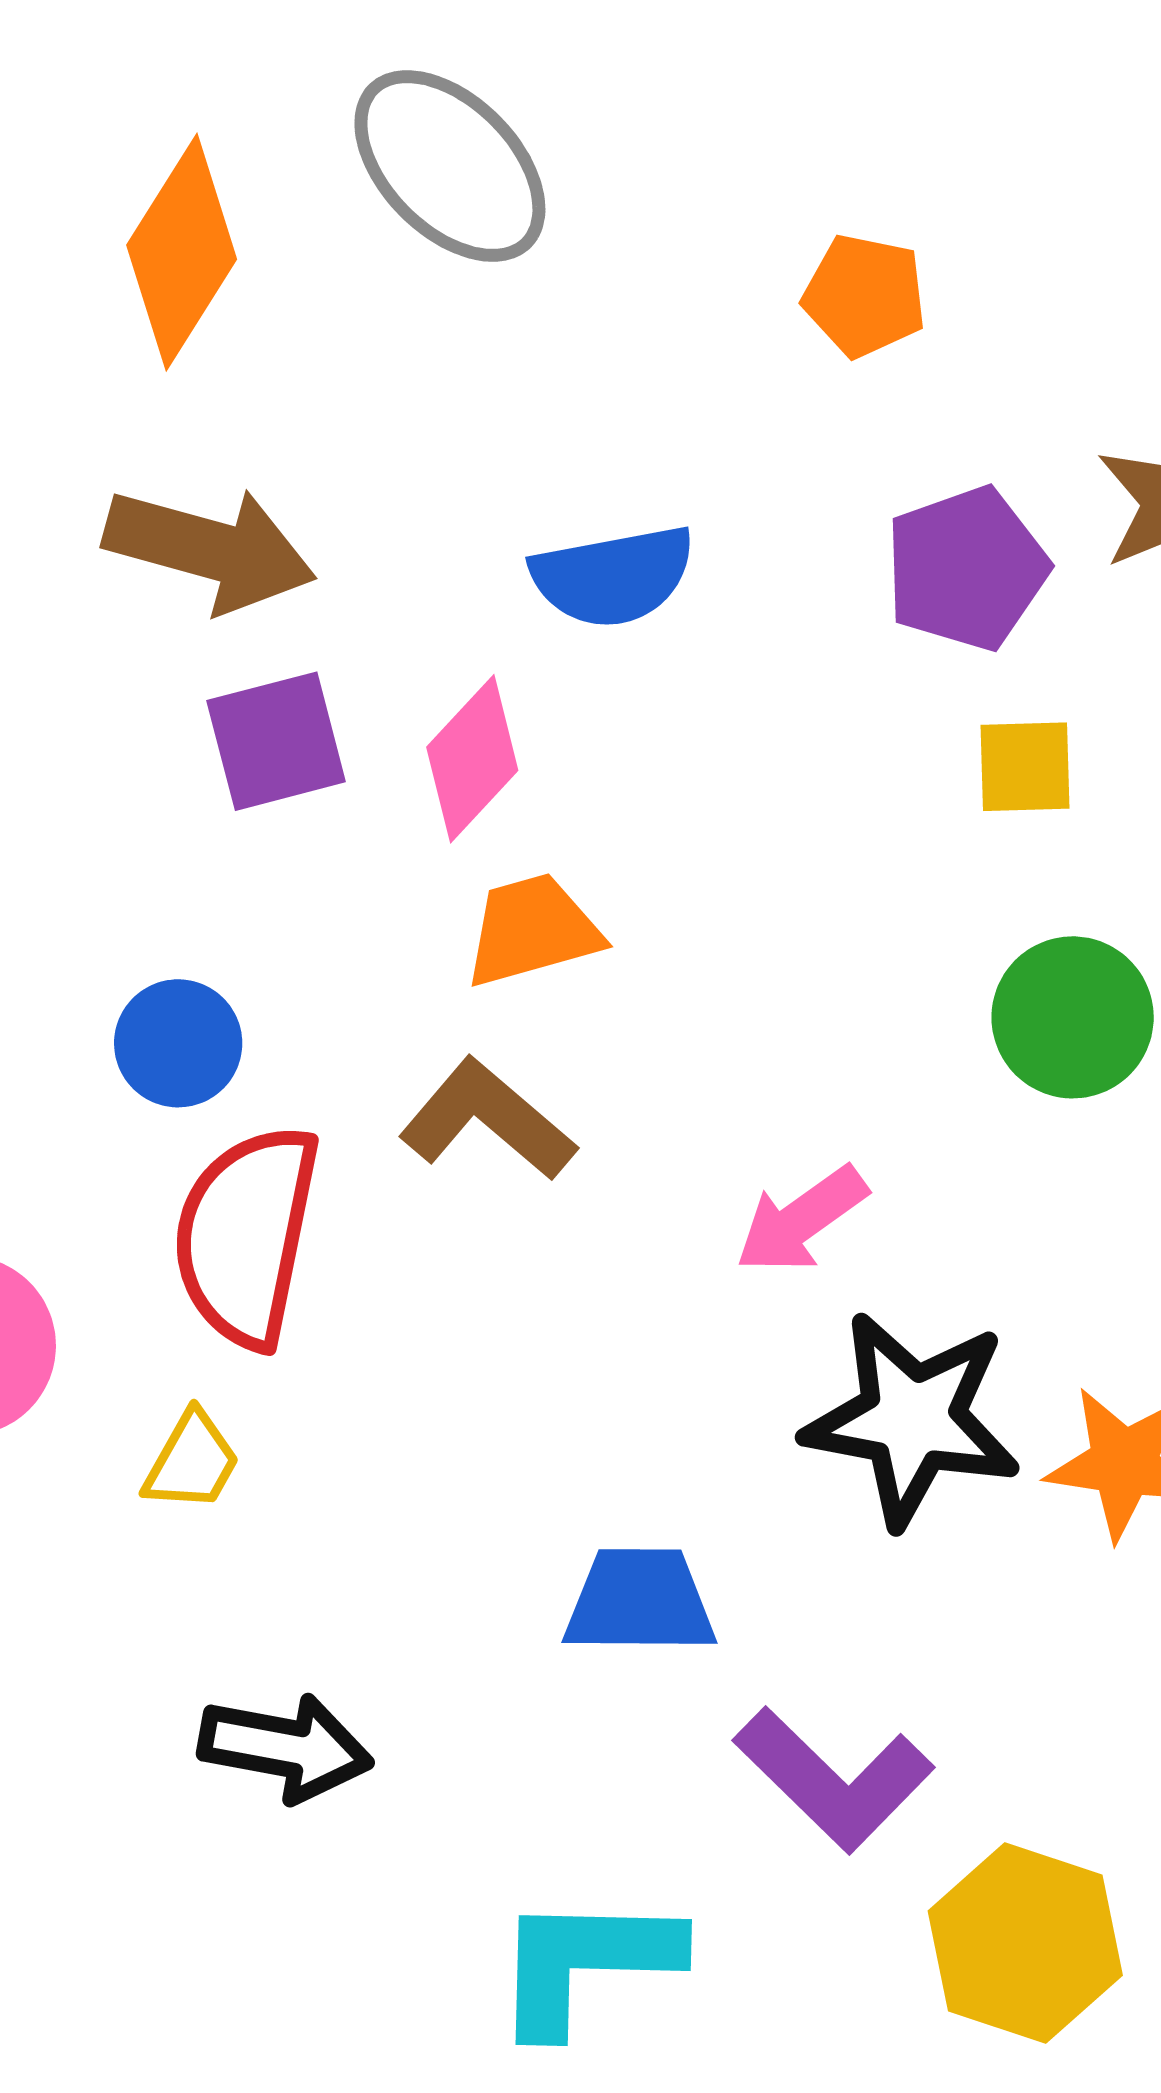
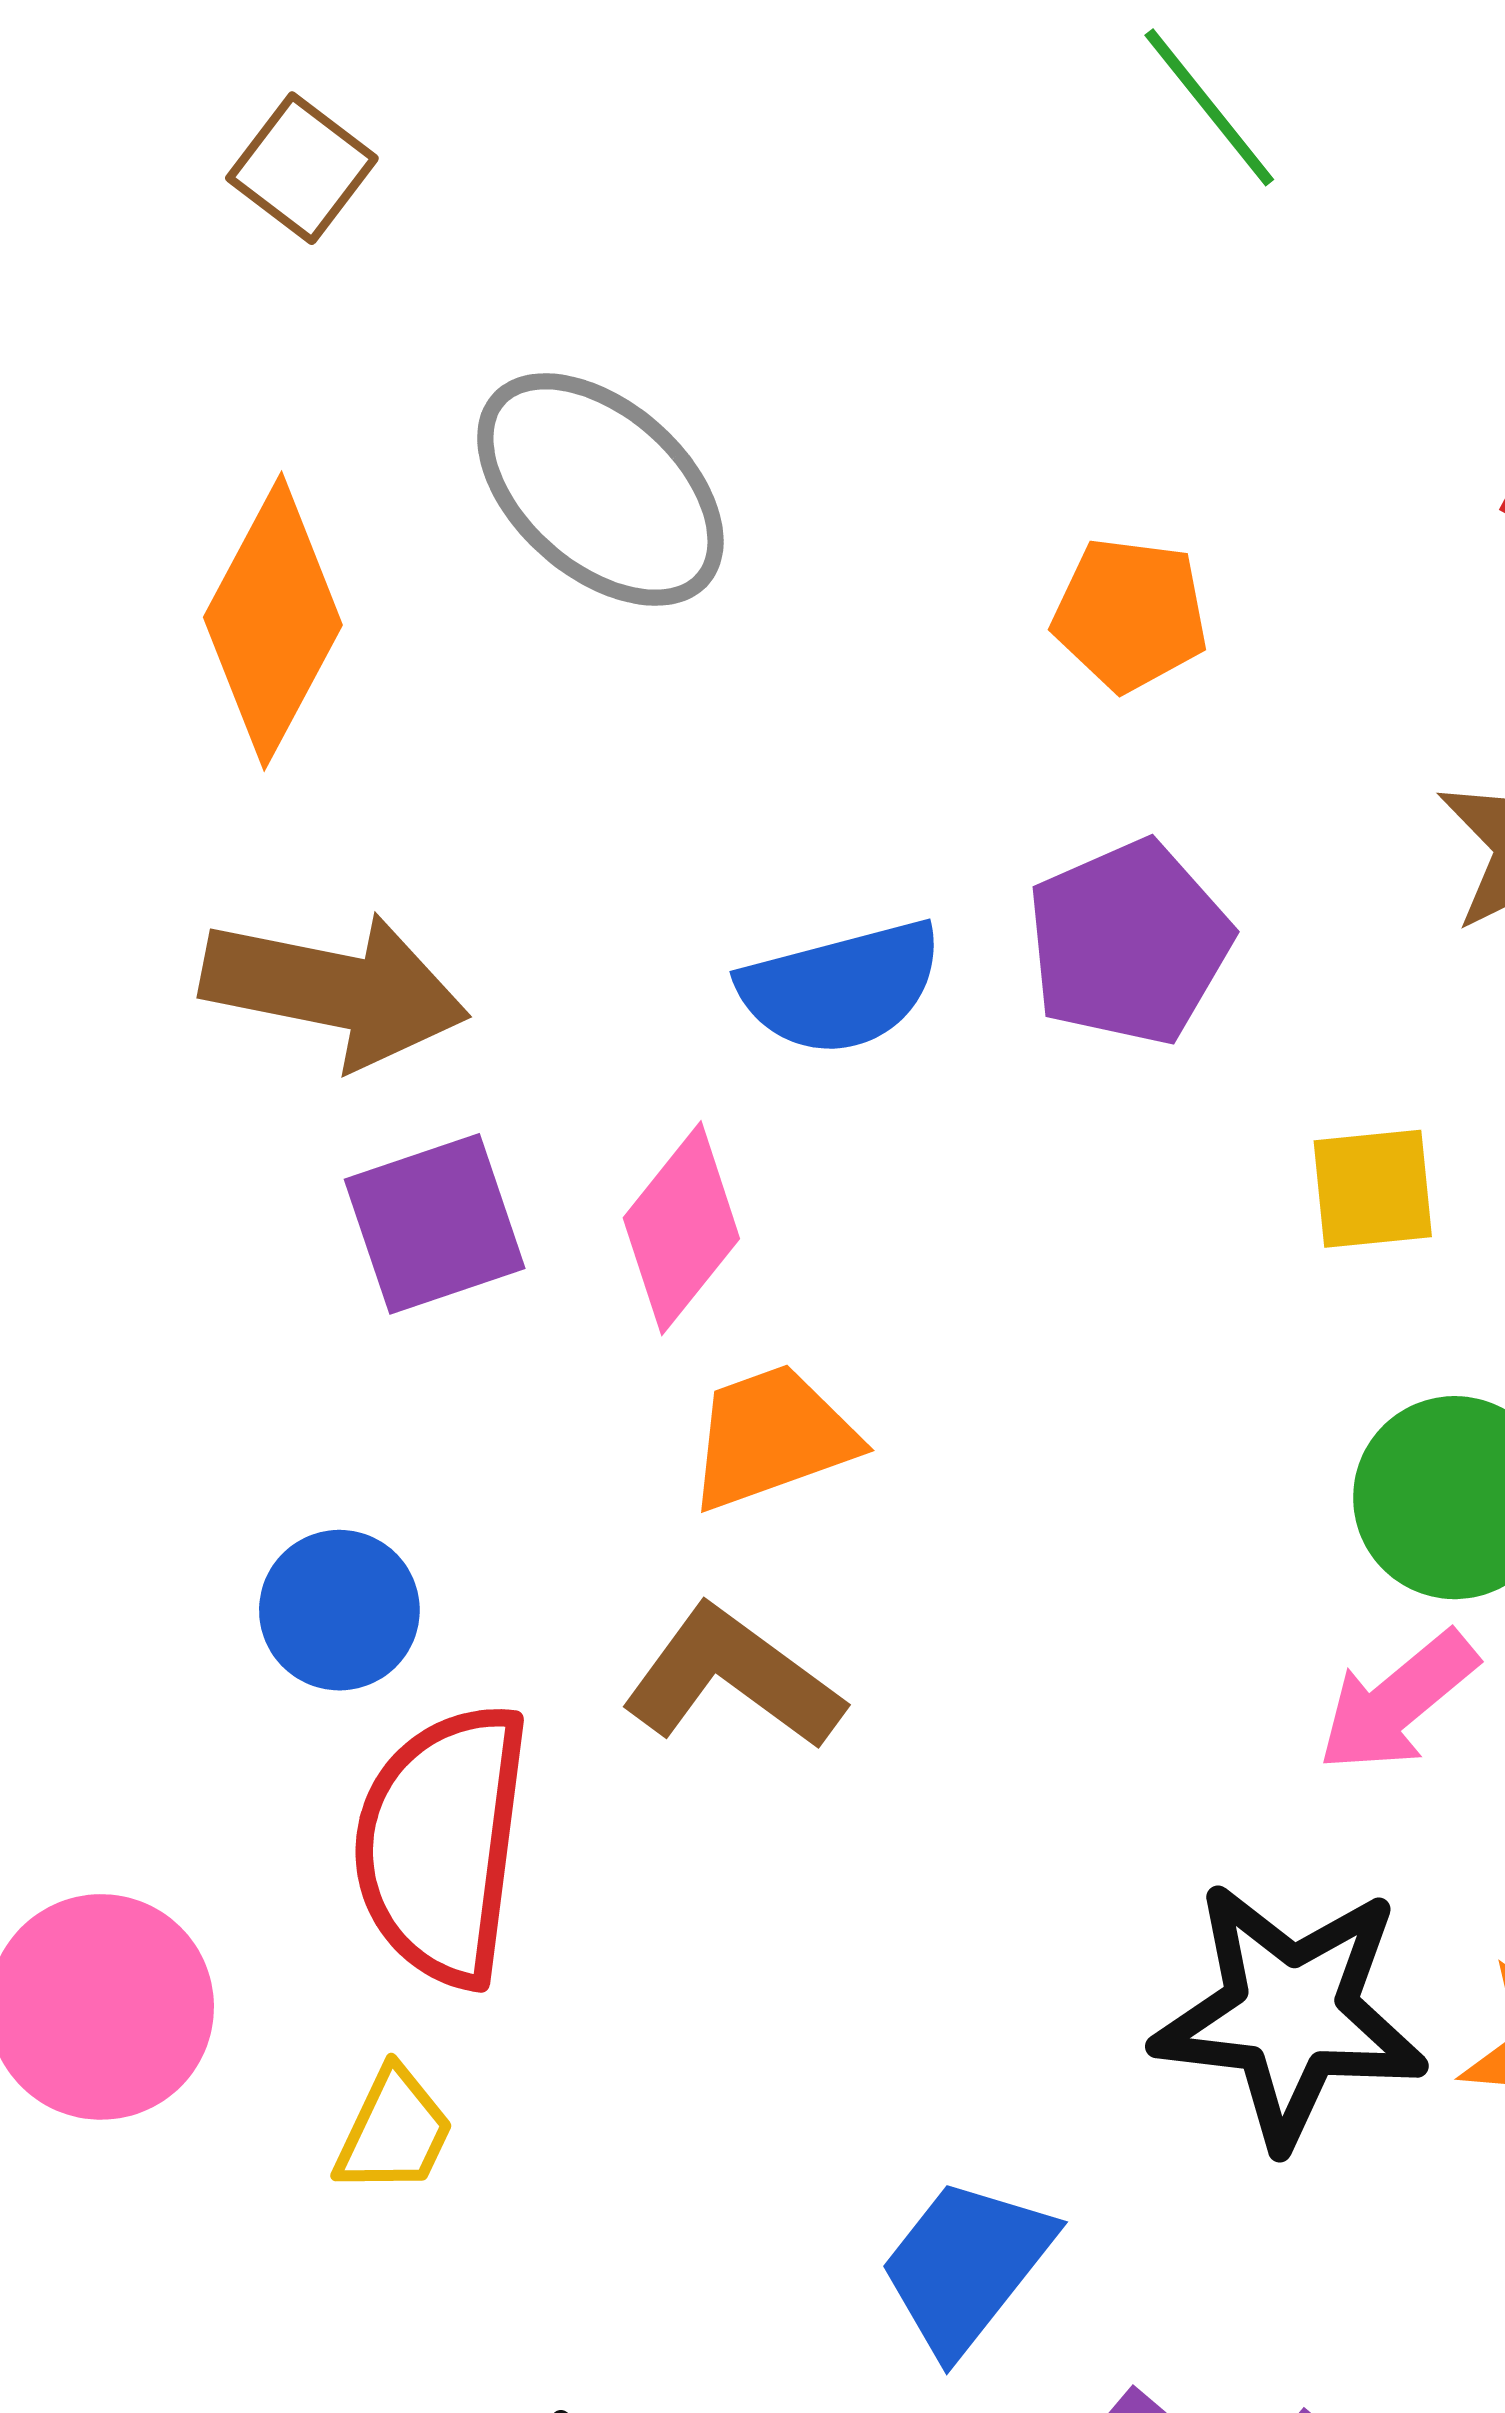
purple pentagon: (966, 568) -> (1129, 943), moved
pink arrow: (801, 1220) -> (1397, 1702), moved
blue trapezoid: (640, 1601) -> (966, 2266), turned -48

